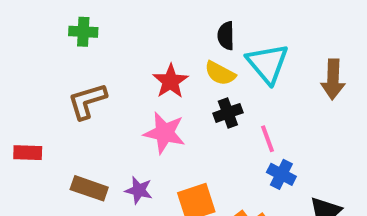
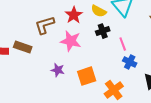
brown L-shape: (87, 101) -> (45, 25), moved
brown rectangle: (89, 188) -> (23, 47), moved

